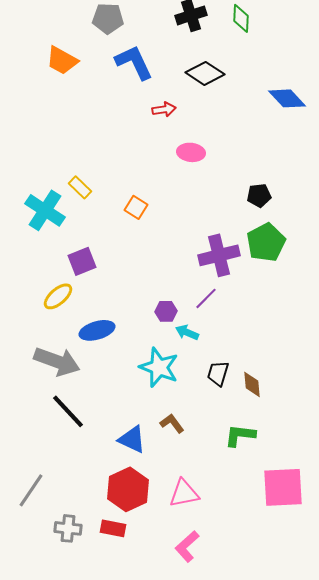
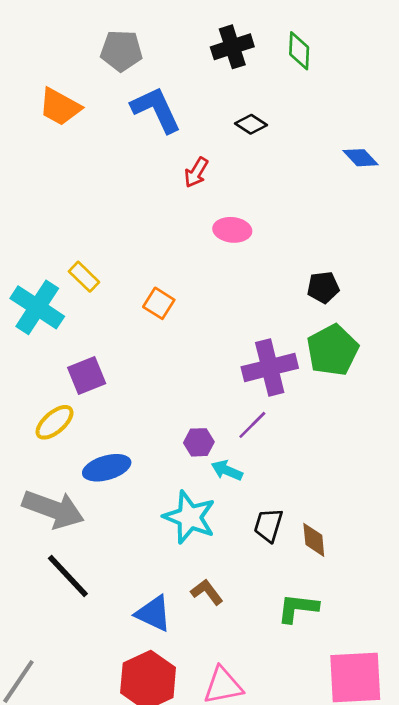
black diamond: (205, 73) -> (251, 124), size x0.6
blue diamond: (287, 98) -> (361, 158), size x0.7
red arrow: (164, 109) -> (196, 172), turned 130

